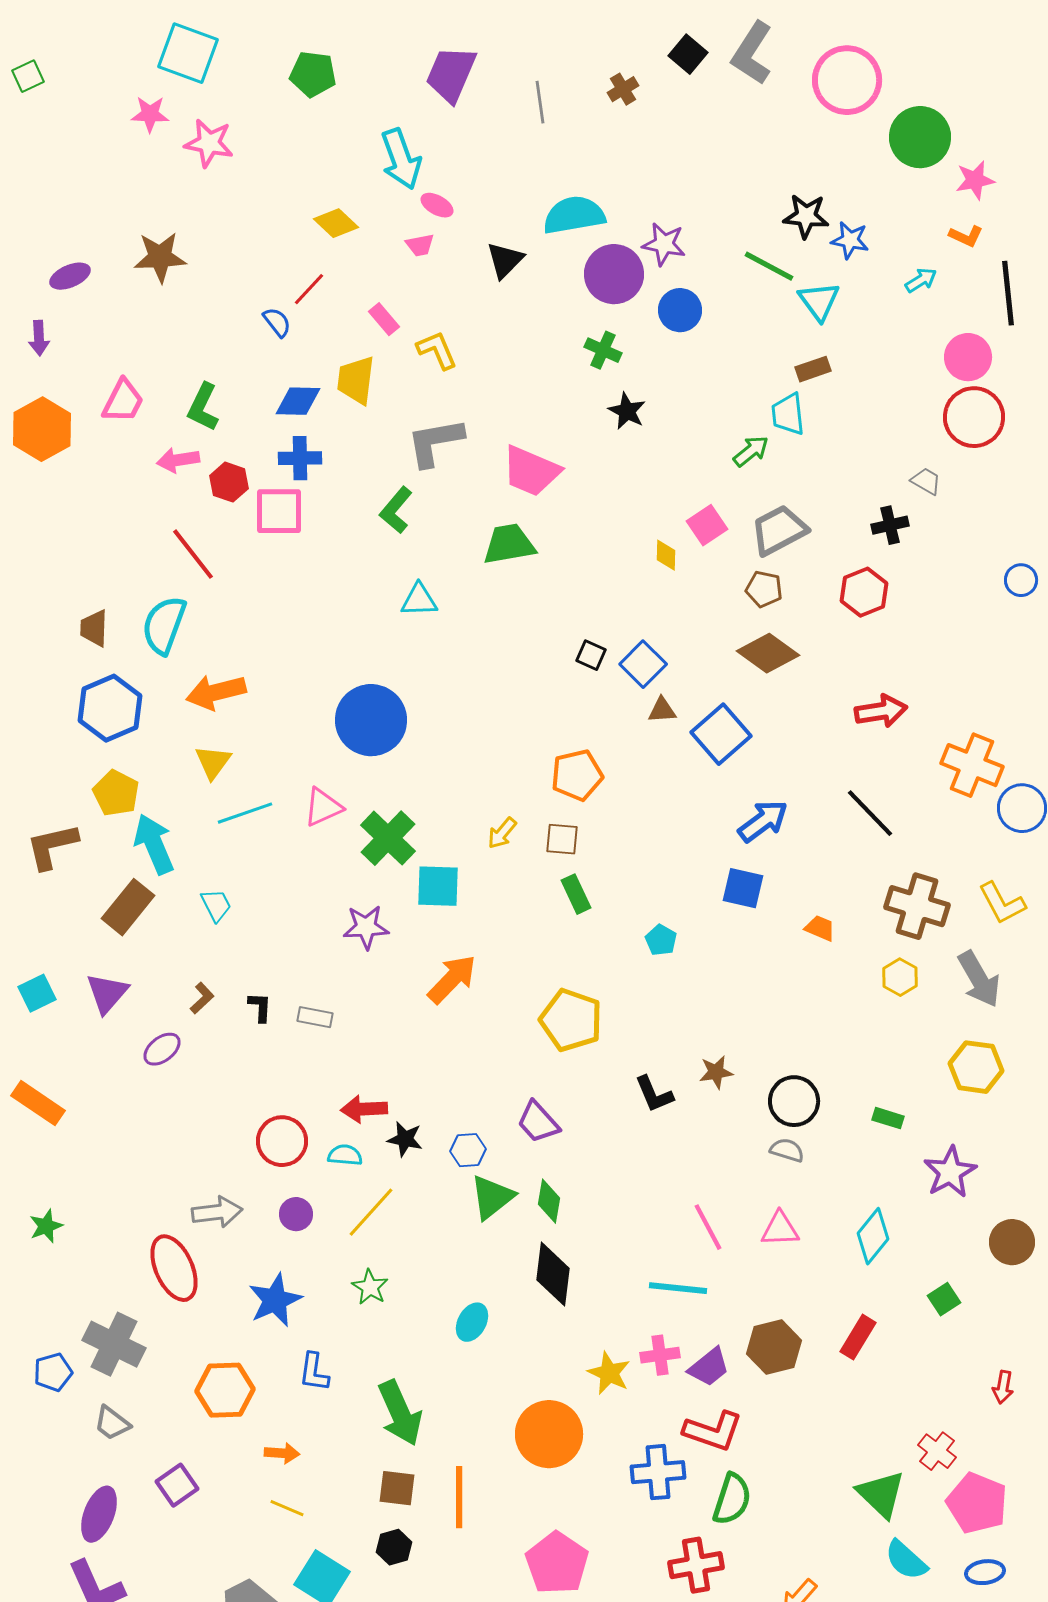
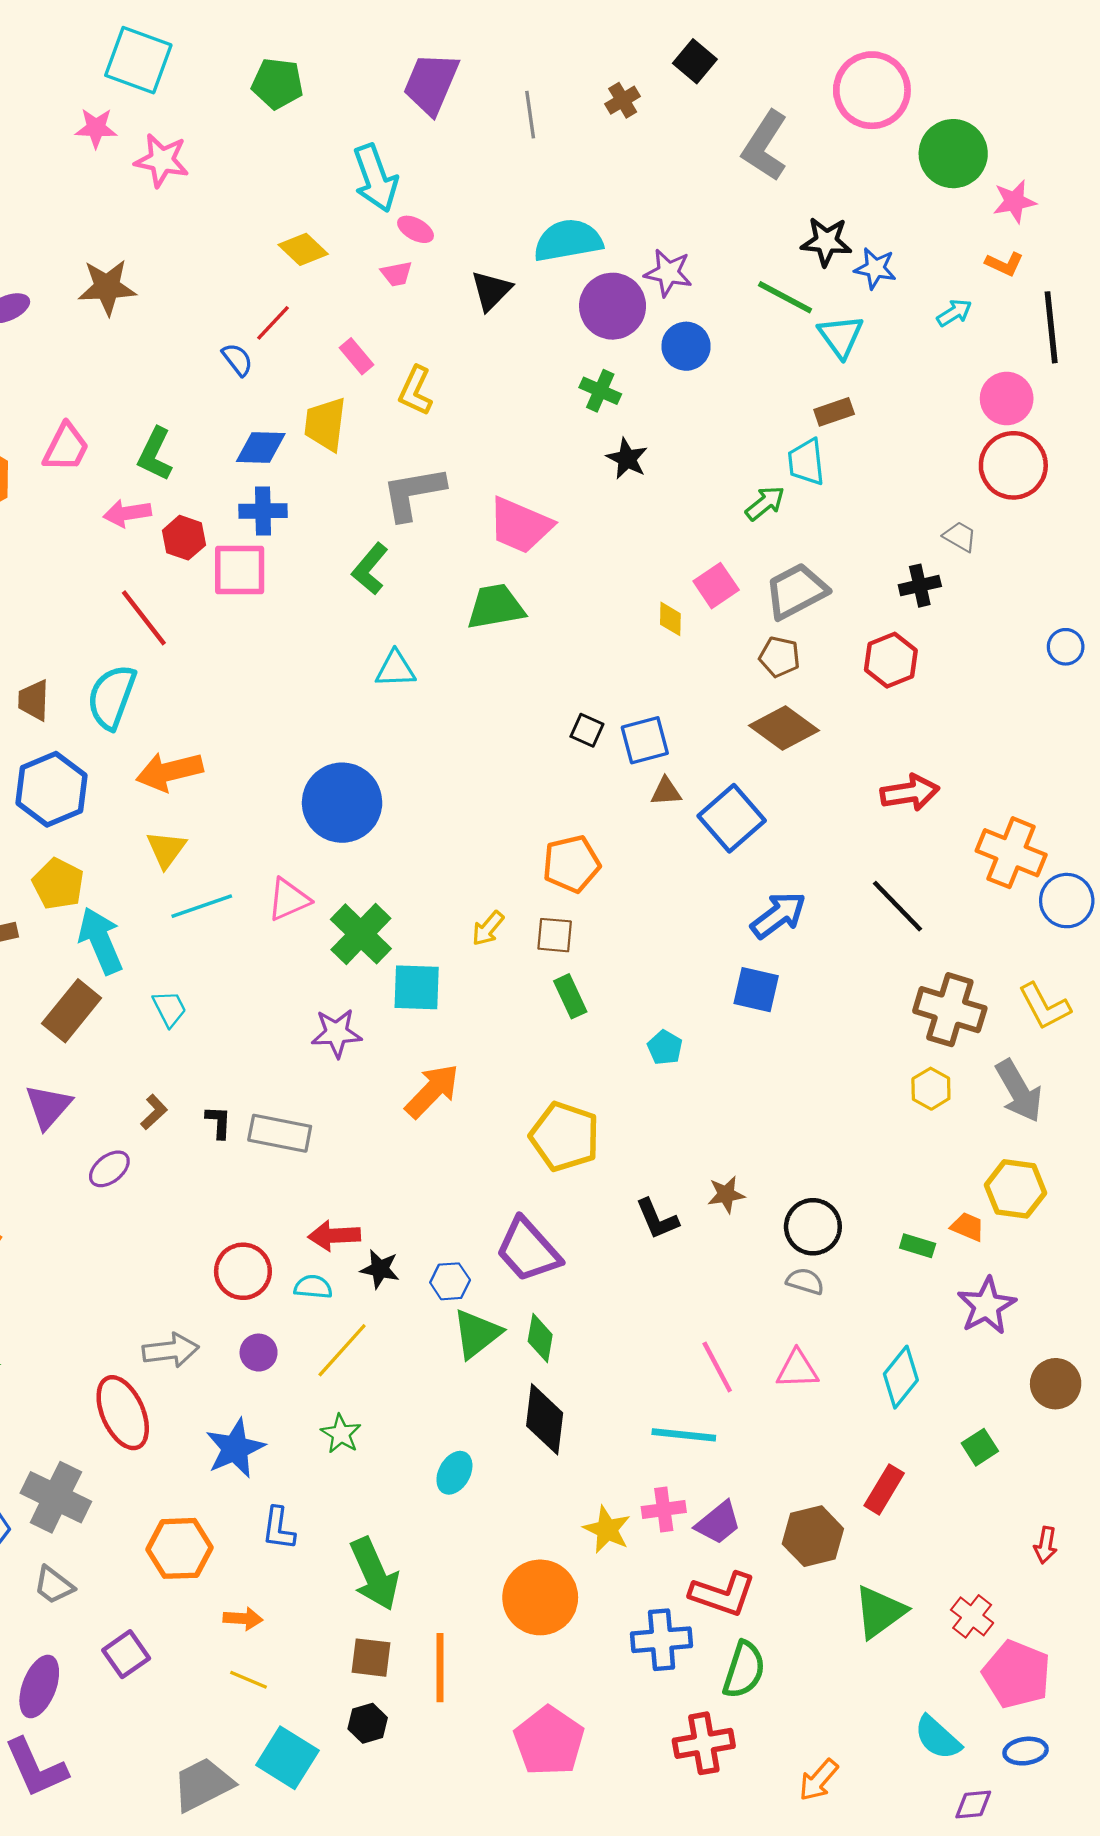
gray L-shape: (752, 53) -> (765, 146), moved
yellow L-shape: (437, 350) -> (416, 391), turned -132
blue square: (643, 664) -> (645, 740), turned 30
orange trapezoid: (820, 928) -> (968, 1227), moved
gray rectangle: (315, 1017) -> (280, 1133), size x1.6
purple trapezoid: (538, 1122) -> (528, 1250), size x1.4
brown hexagon: (774, 1347) -> (813, 1536), moved
green triangle: (881, 1494) -> (880, 1612), moved, turned 40

